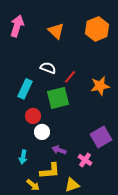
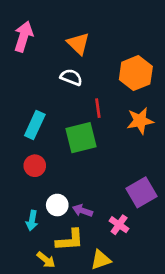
orange hexagon: (97, 29) -> (136, 73), moved
white semicircle: (48, 68) -> (71, 77), moved
red line: (70, 77) -> (98, 108), turned -48
red circle: (33, 116) -> (35, 166), moved
white circle: (42, 132) -> (57, 205), moved

